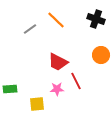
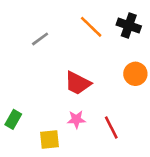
orange line: (56, 20) -> (91, 27), moved
red line: (76, 81) -> (111, 127), moved
green rectangle: (10, 89) -> (13, 119), turned -56

